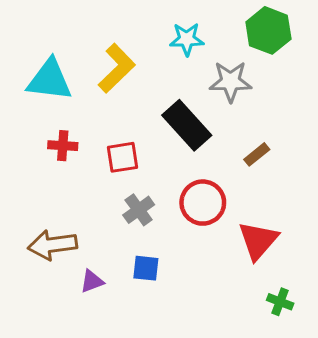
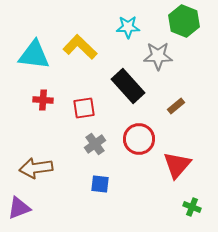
yellow L-shape: (117, 68) -> (80, 47), turned -92
purple triangle: (92, 281) -> (19, 208), moved, size x1.4

